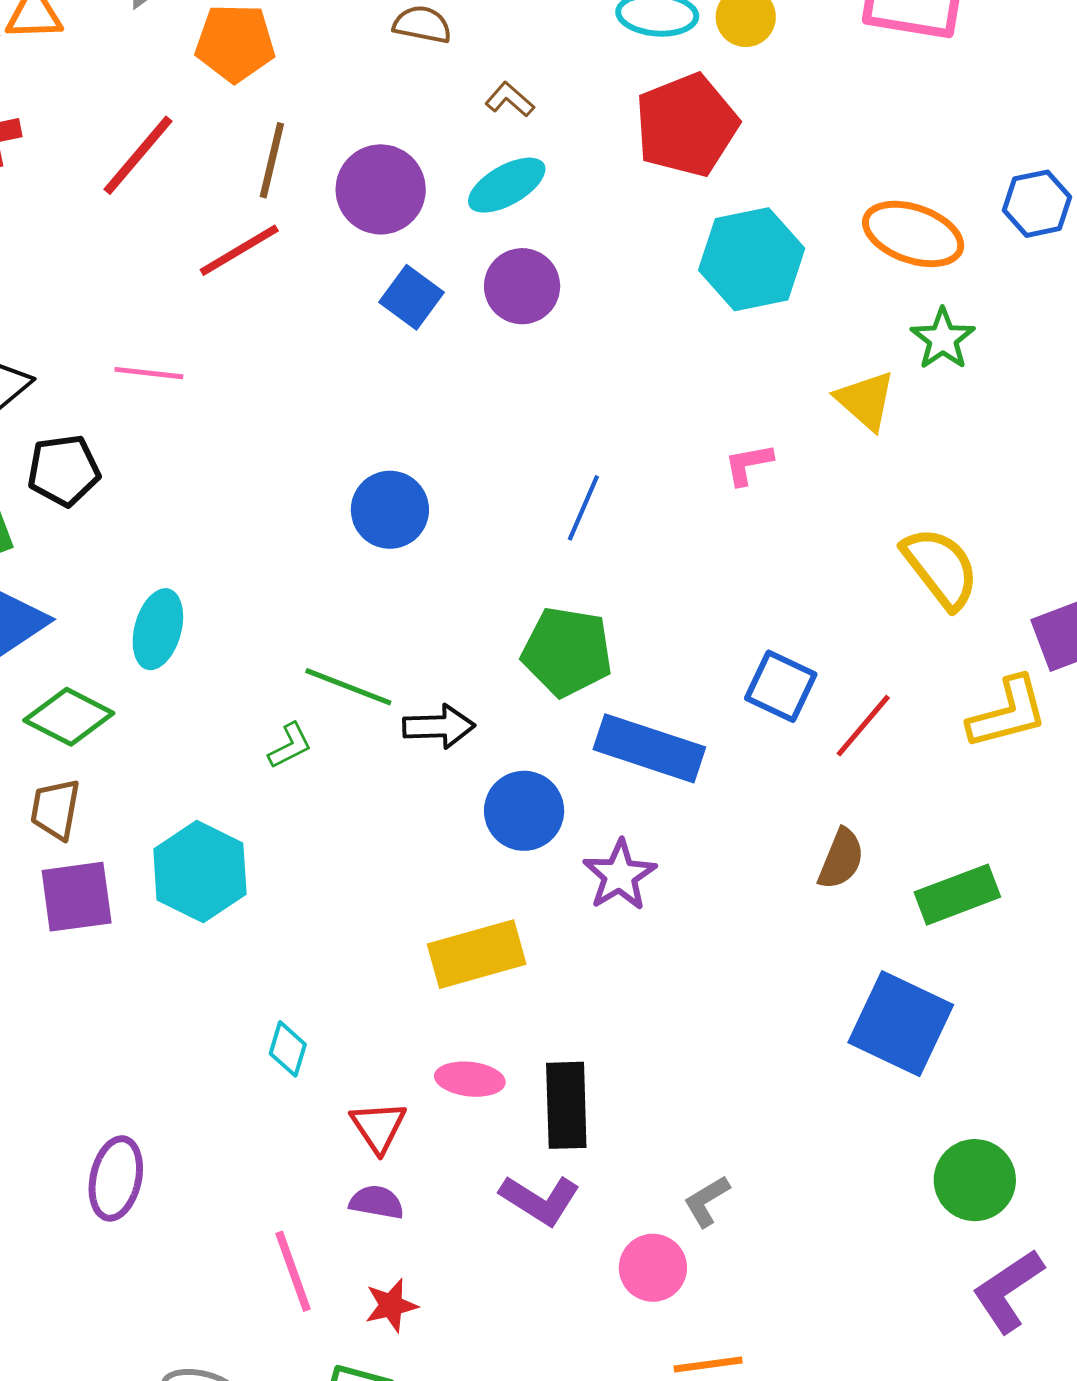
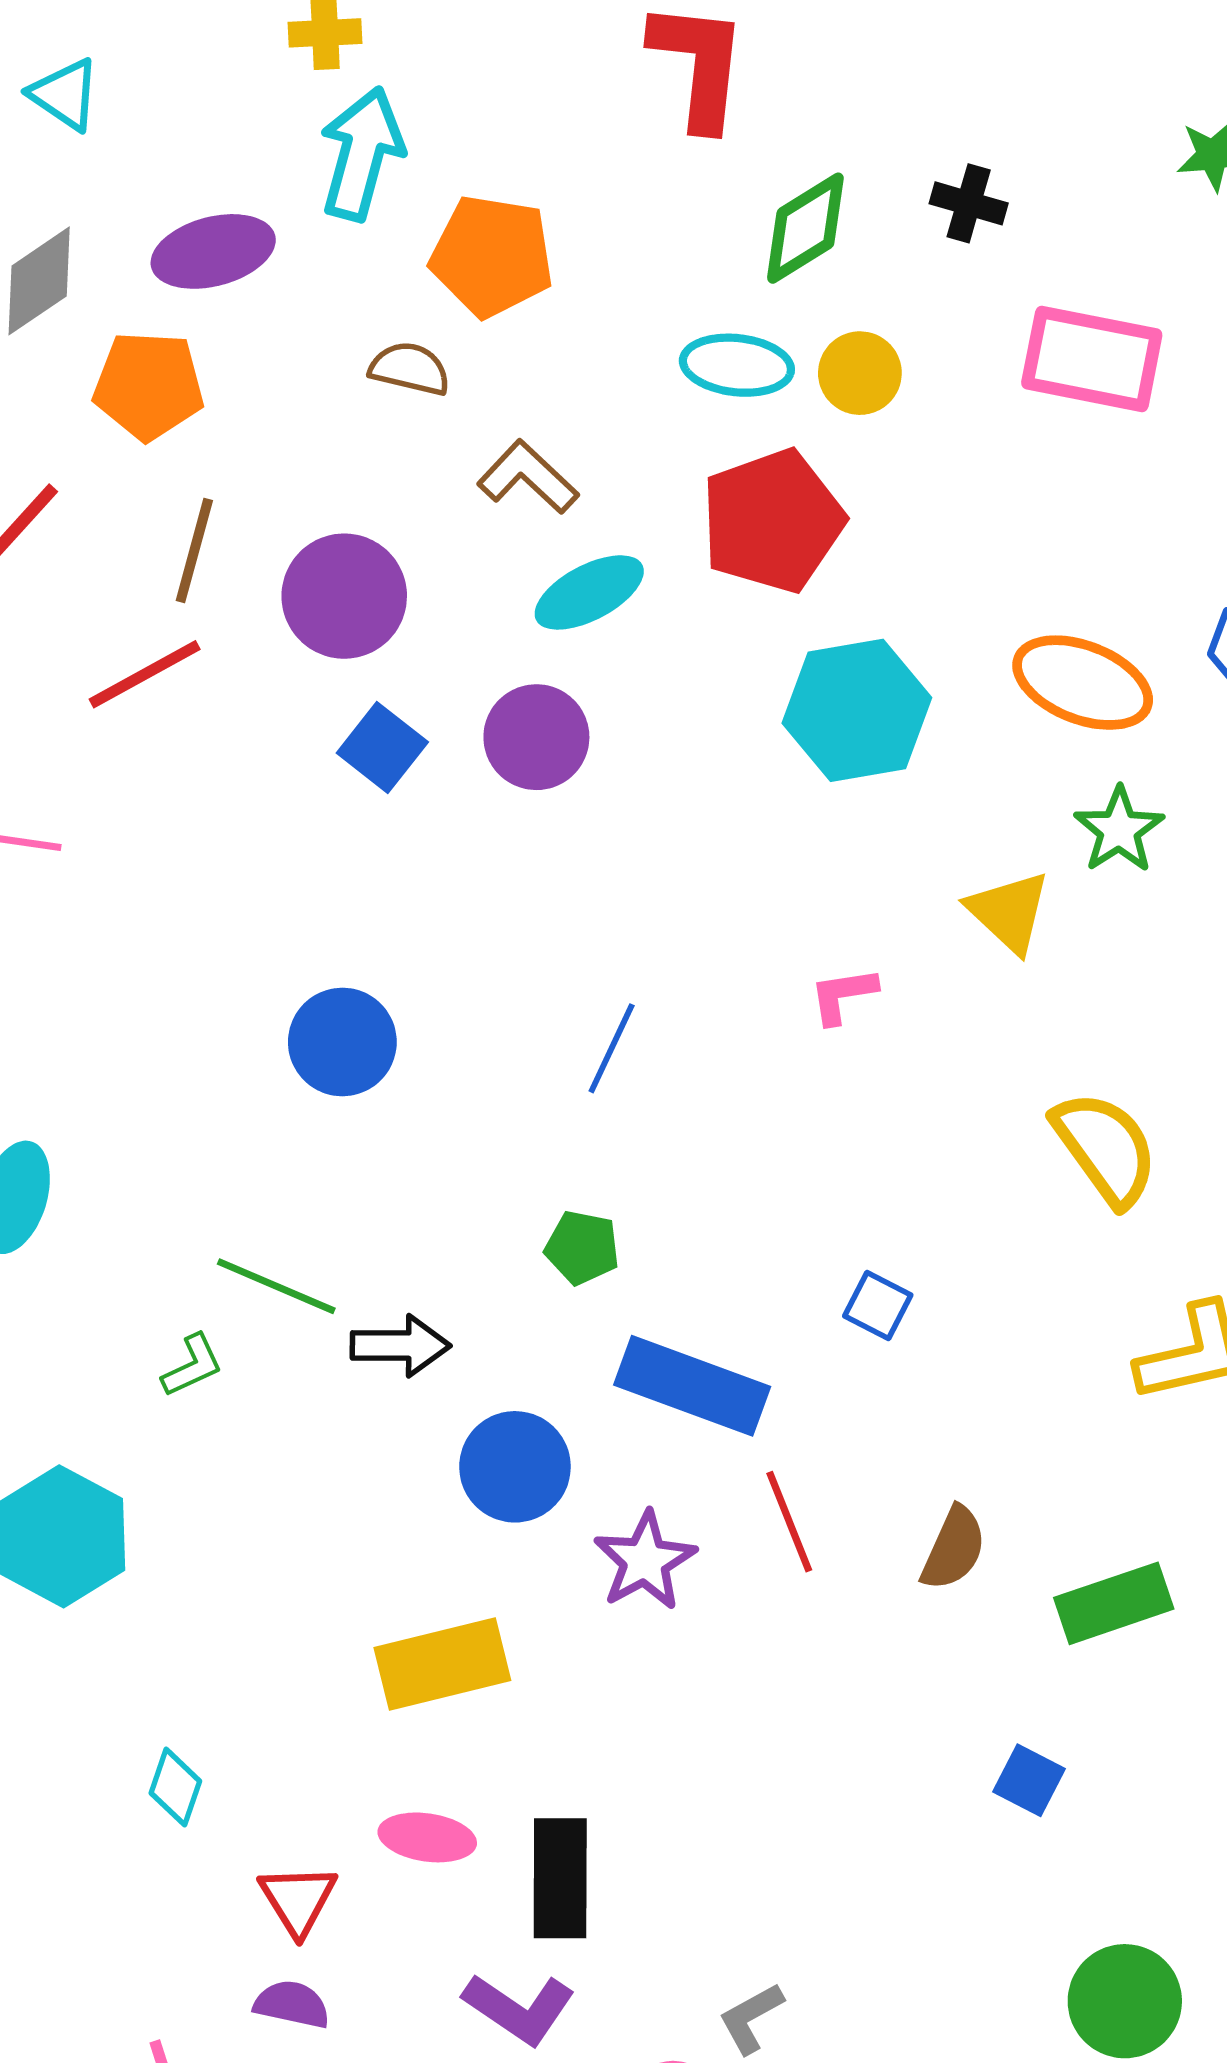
brown L-shape: (510, 100) -> (528, 477), size x1.5
cyan ellipse: (507, 185) -> (589, 592), moved
green pentagon: (567, 652) -> (582, 1248), size x0.6
blue square: (781, 686) -> (878, 1306), size x0.7
red line: (863, 726) -> (789, 1522), moved, turned -64
blue square: (901, 1024) -> (1029, 1780), size x0.5

